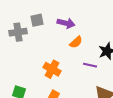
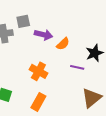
purple arrow: (66, 23) -> (44, 35), moved

